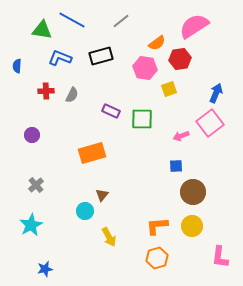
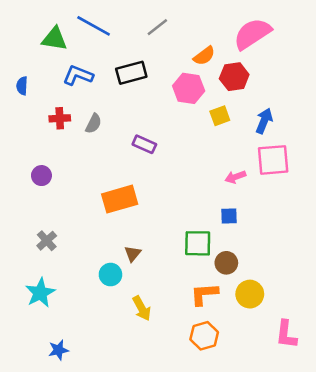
blue arrow: (216, 93) -> (264, 121), moved
green square: (142, 119) -> (198, 243), moved
pink square: (210, 123) -> (273, 160), turned 32
brown circle: (193, 192) -> (226, 263), moved, size x0.7

